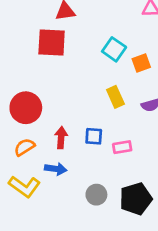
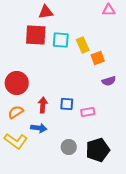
cyan square: (114, 49) -> (61, 40), moved, turned -30
orange square: (141, 63) -> (98, 58), moved
yellow rectangle: (115, 97) -> (83, 45), moved

